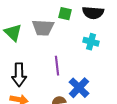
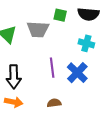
blue cross: (79, 88) -> (77, 73), moved

